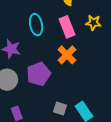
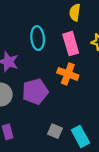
orange cross: (67, 55) -> (68, 74), turned -30

